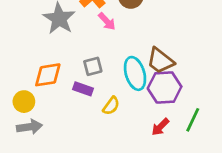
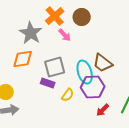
gray square: (93, 66) -> (55, 67), size x1.5
orange diamond: (48, 75) -> (23, 59), moved
purple hexagon: (165, 87) -> (93, 87), moved

